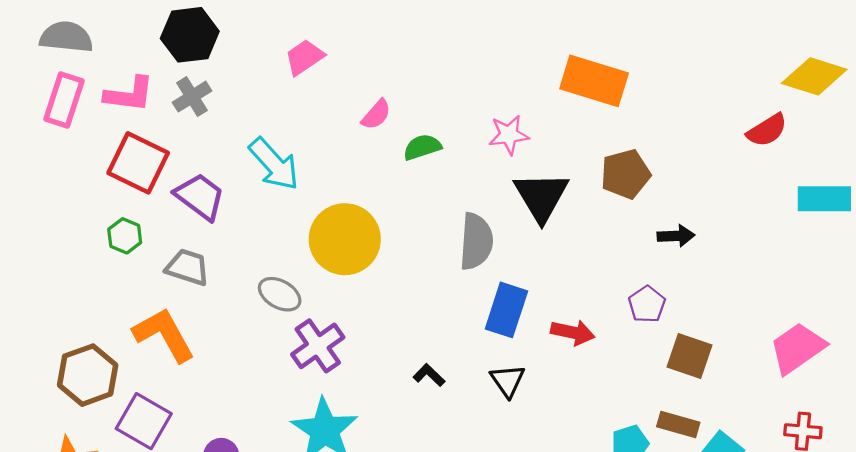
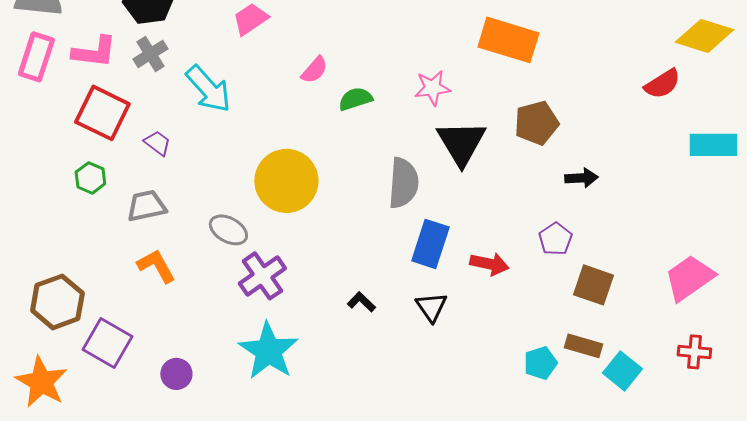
cyan arrow: (274, 164) -> (208, 89), moved
purple trapezoid: (200, 197) -> (157, 143), size x0.6
gray trapezoid: (188, 267) -> (146, 206), turned -30
orange L-shape: (164, 335) -> (156, 266), moved, size x0.7

